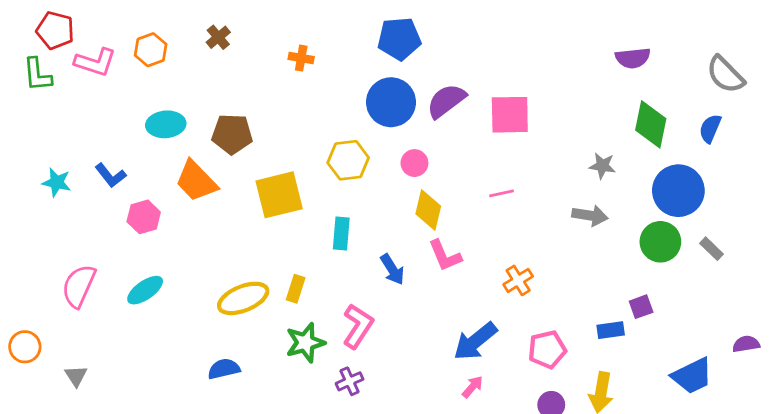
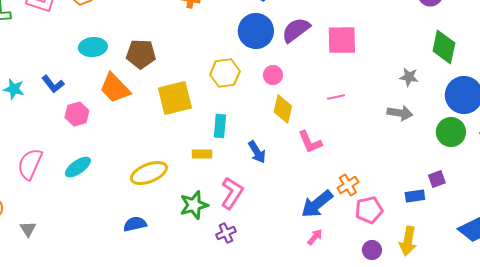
pink L-shape: (445, 256) -> (310, 142), moved
orange cross: (518, 280) -> (348, 185), moved
yellow rectangle: (296, 289) -> (202, 154), moved, turned 72

